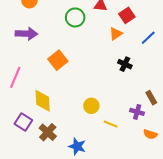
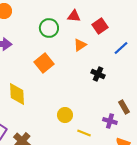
orange triangle: (116, 34) -> (80, 45), moved
orange square: (58, 60) -> (44, 63), moved
yellow diamond: (43, 101) -> (17, 94), moved

